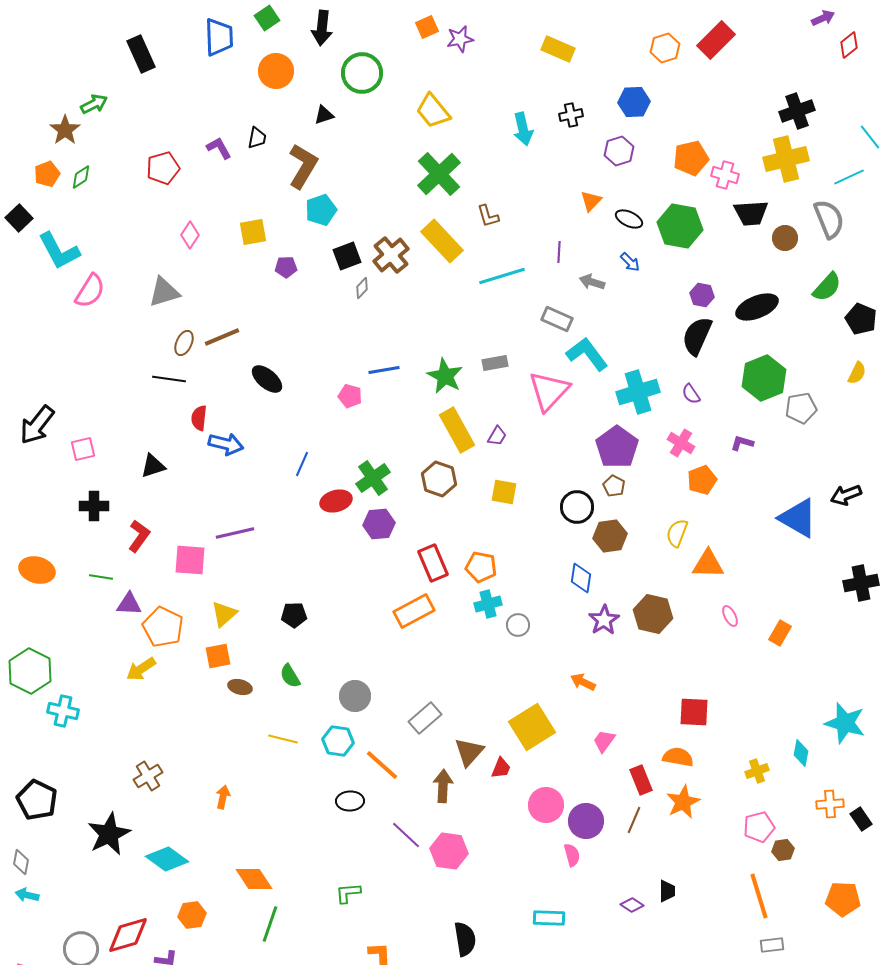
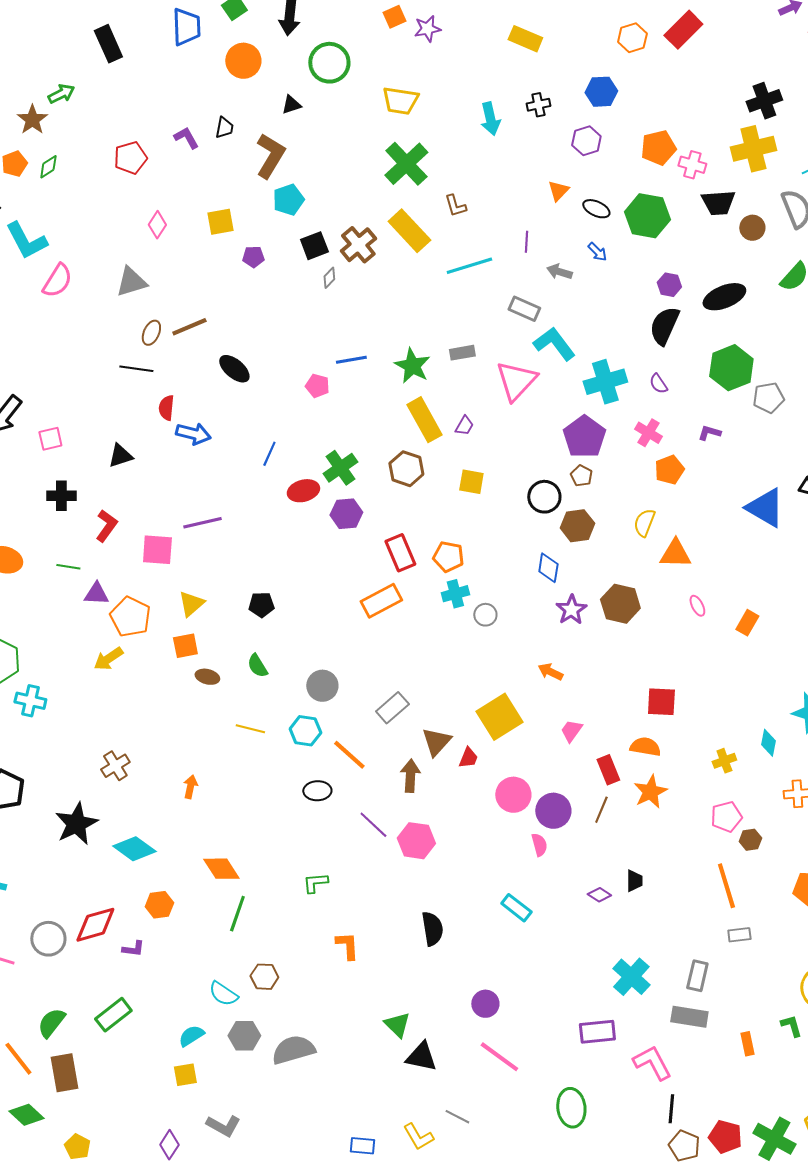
yellow trapezoid: (433, 111) -> (400, 101), turned -42
cyan rectangle: (549, 918) -> (516, 908), turned 36

